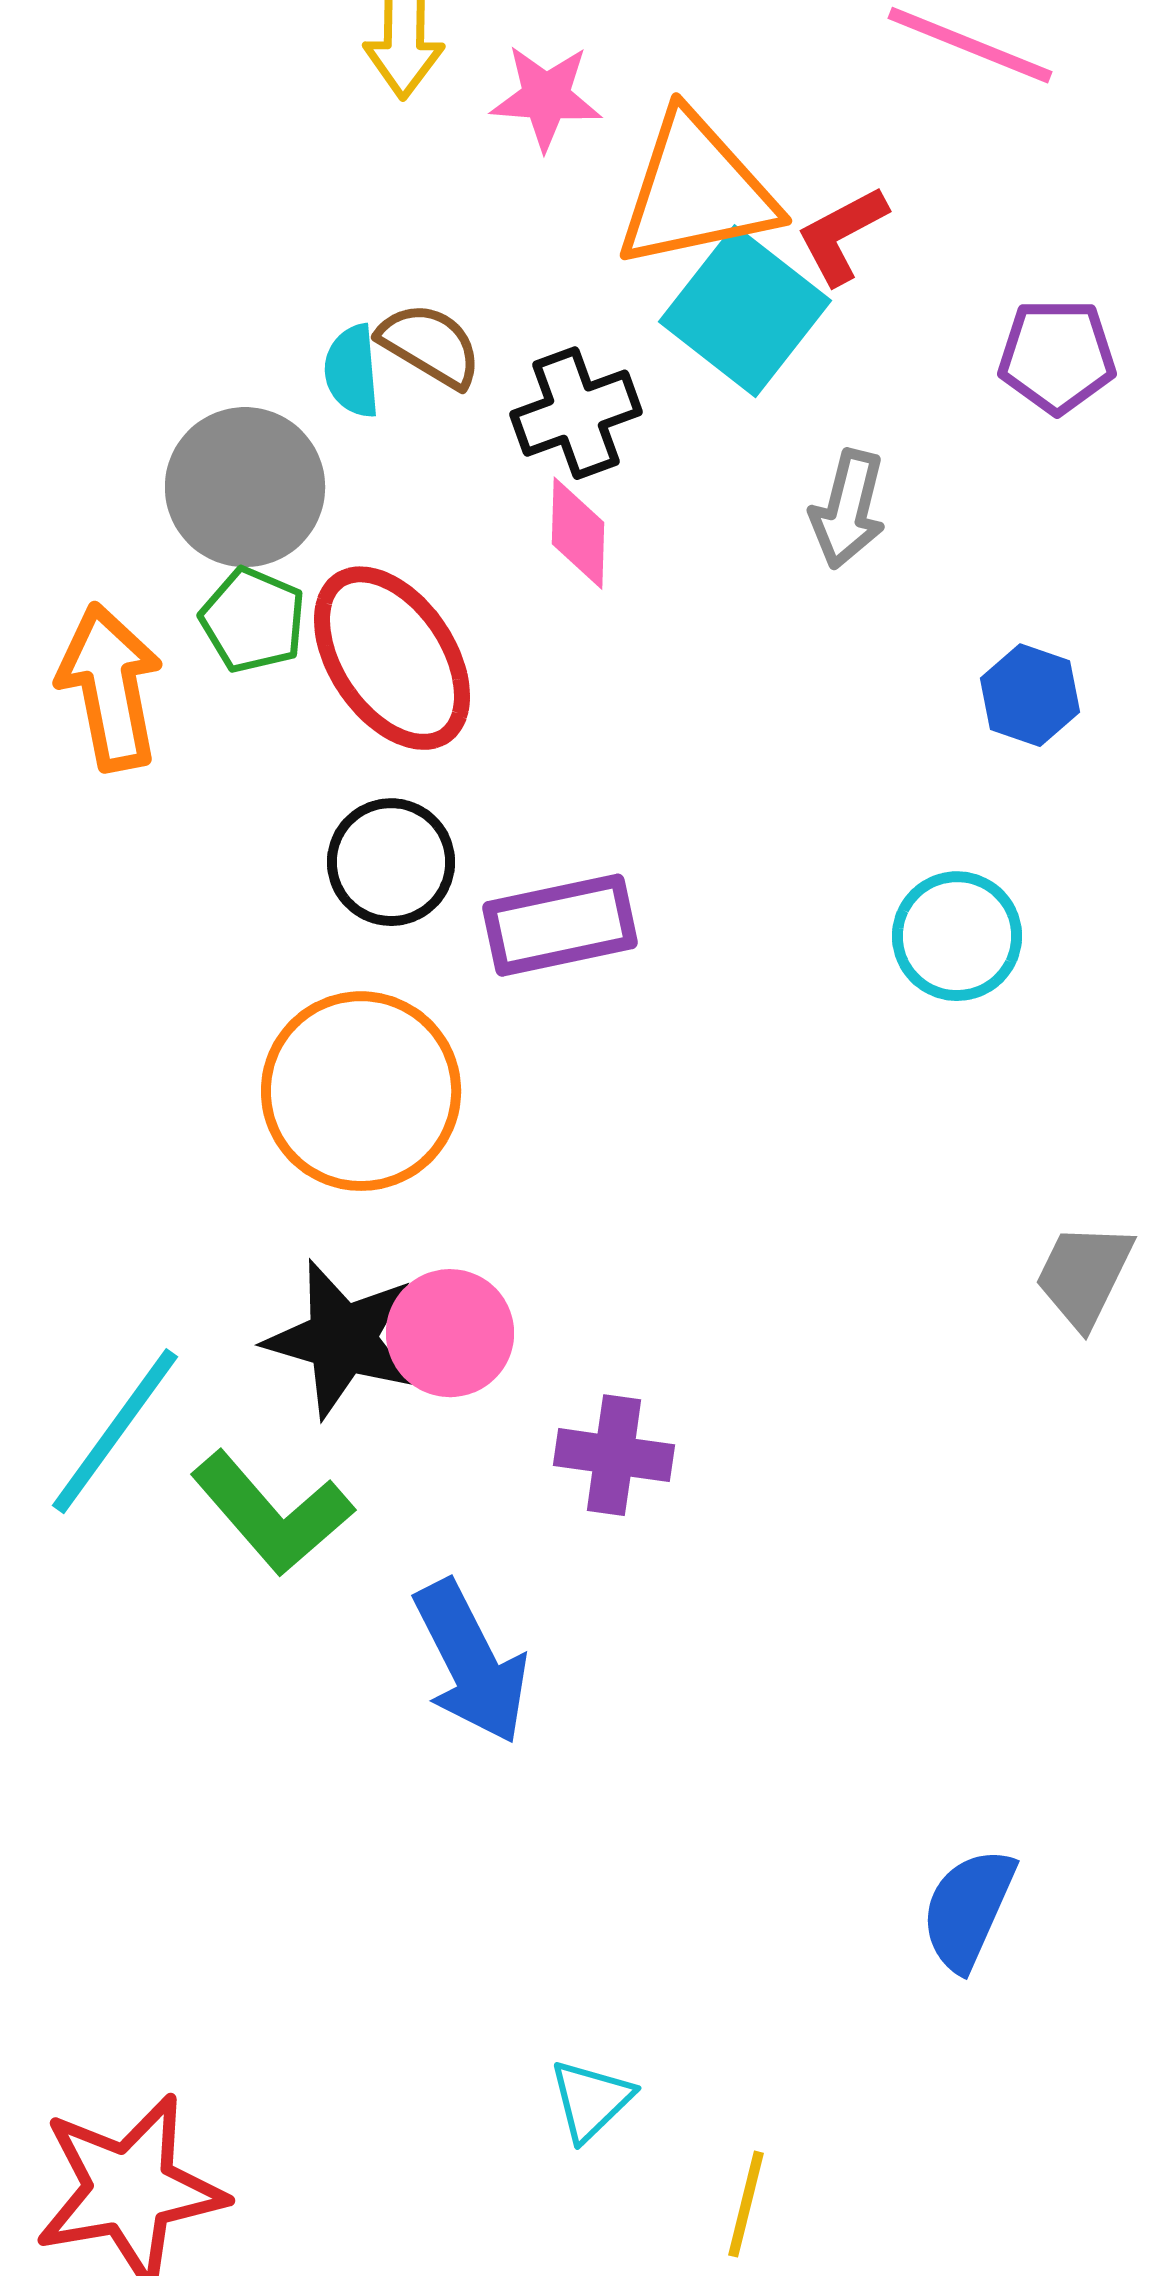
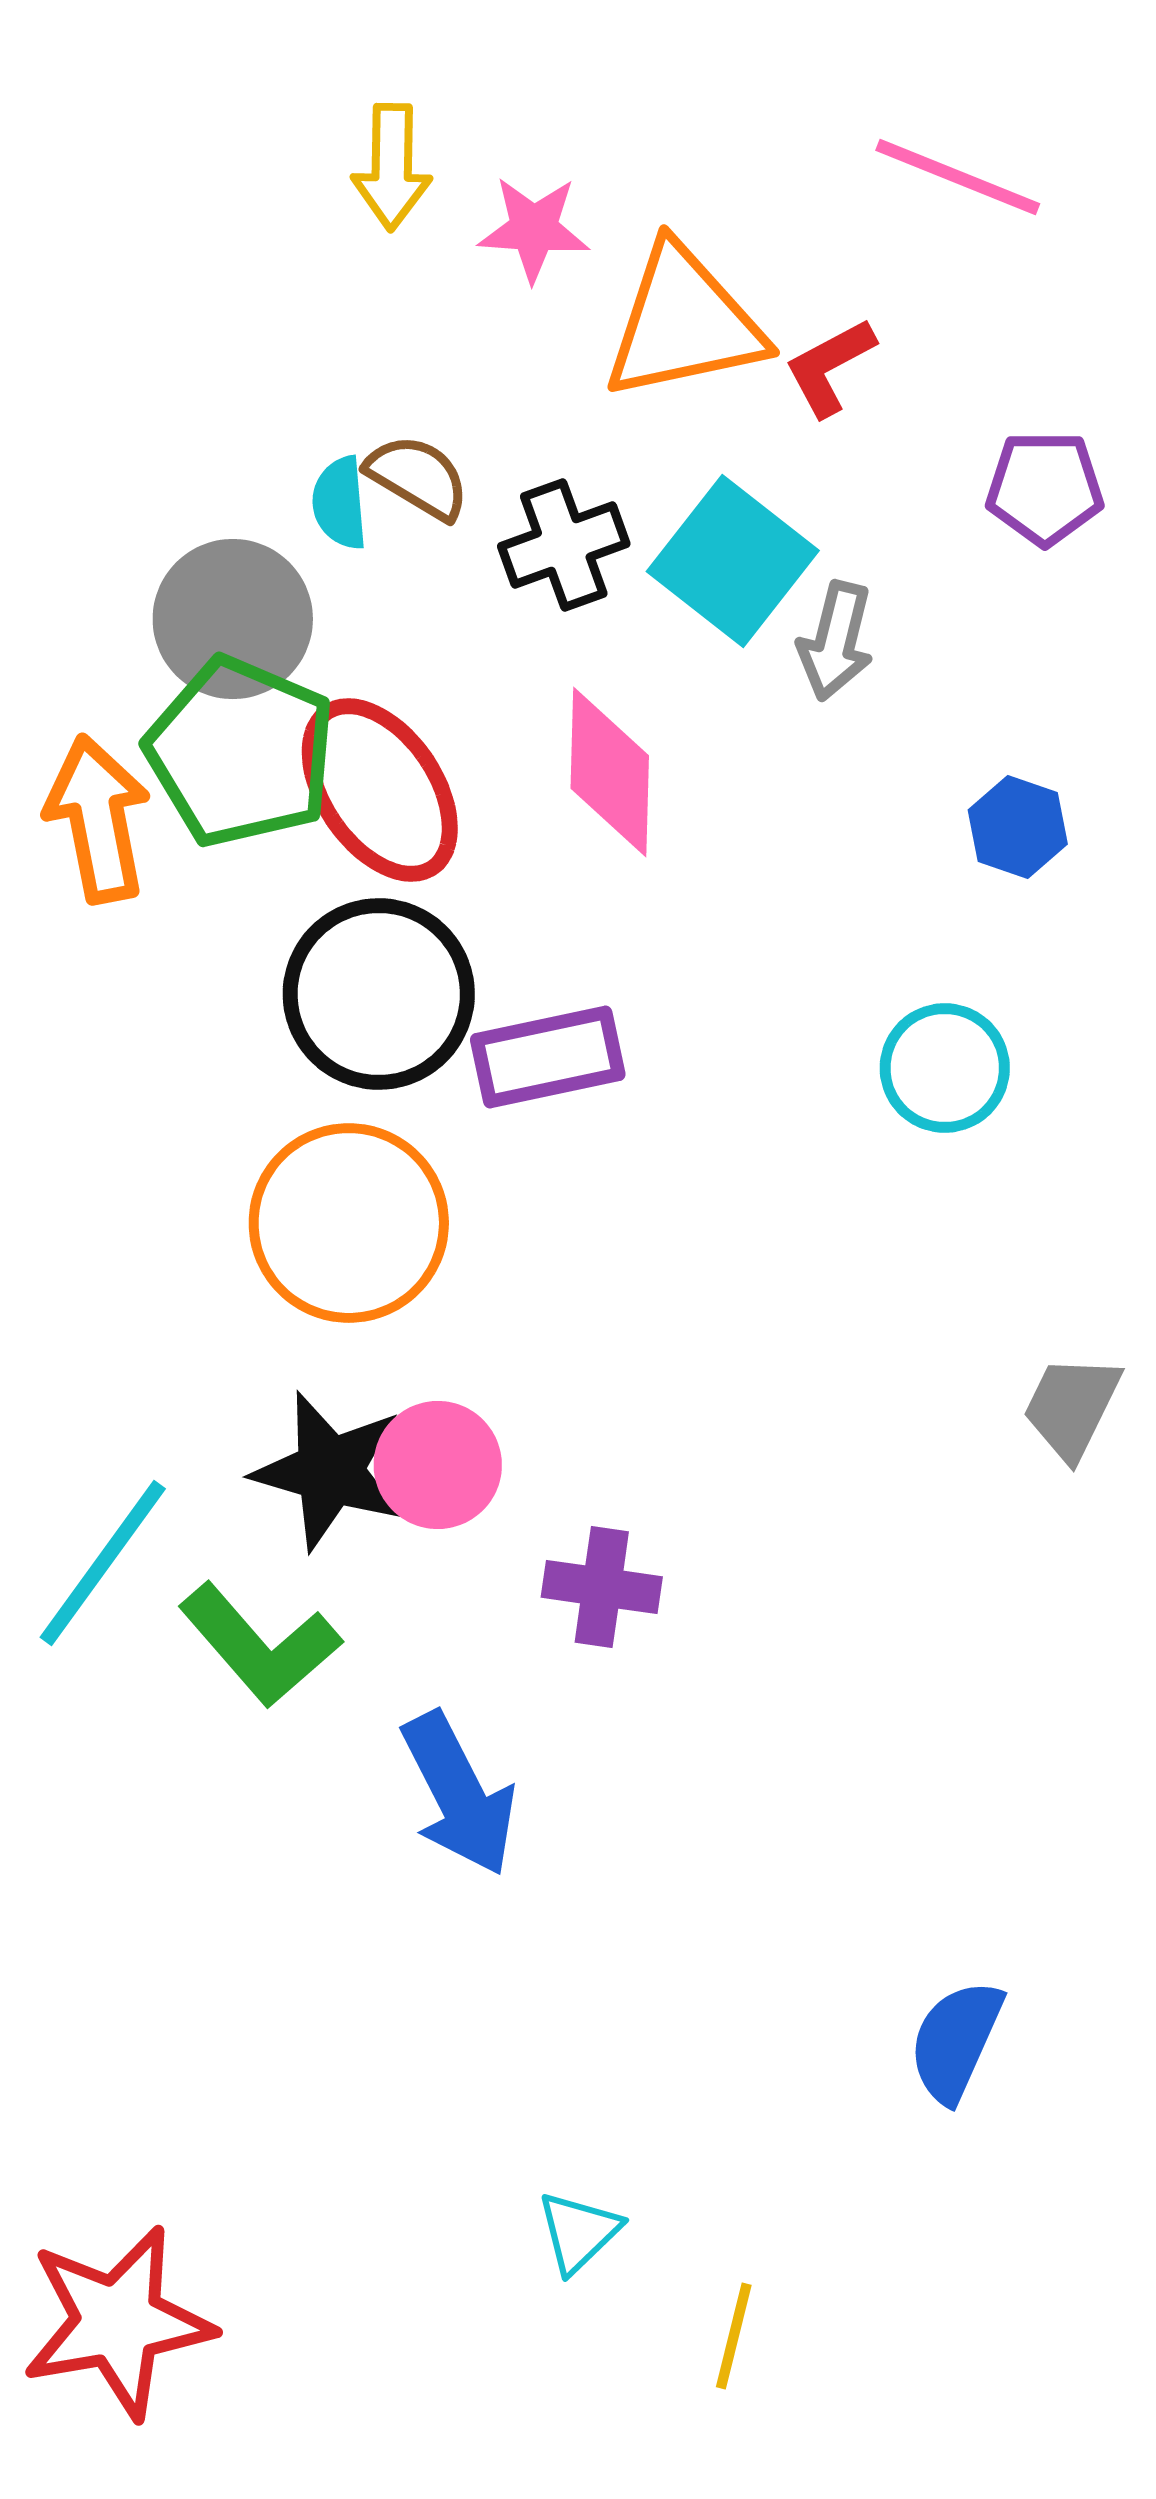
cyan square: (745, 311) -> (733, 561), moved
pink diamond: (578, 533) -> (610, 772), moved, size x1.5
green pentagon: (253, 620) -> (241, 752), size x1.8
black circle: (391, 862) -> (379, 994), size x1.5

